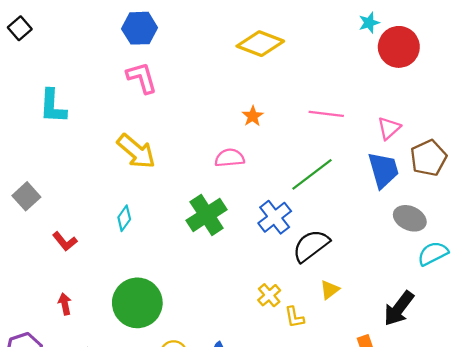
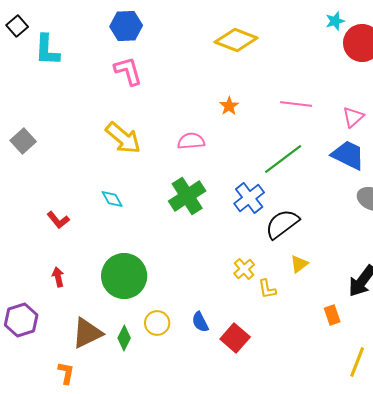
cyan L-shape: (53, 106) -> (47, 50), moved
pink semicircle: (230, 158) -> (191, 141), moved
blue trapezoid: (383, 170) -> (348, 155), turned -48
gray square: (26, 196) -> (23, 141), moved
cyan diamond: (124, 218) -> (112, 199), turned -65

